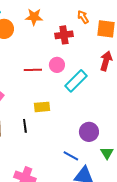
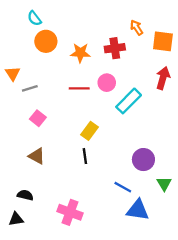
orange star: (34, 17) -> (80, 53), moved
yellow rectangle: (42, 107) -> (90, 131), turned -49
black line: (25, 126) -> (85, 156), moved

